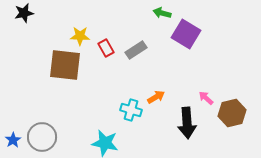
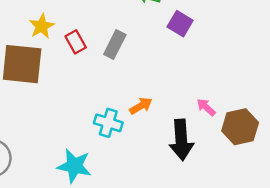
purple square: (186, 34) -> (180, 24), size x0.7
yellow star: (80, 36) -> (42, 26), turned -30
gray rectangle: (136, 50) -> (115, 45), turned -30

